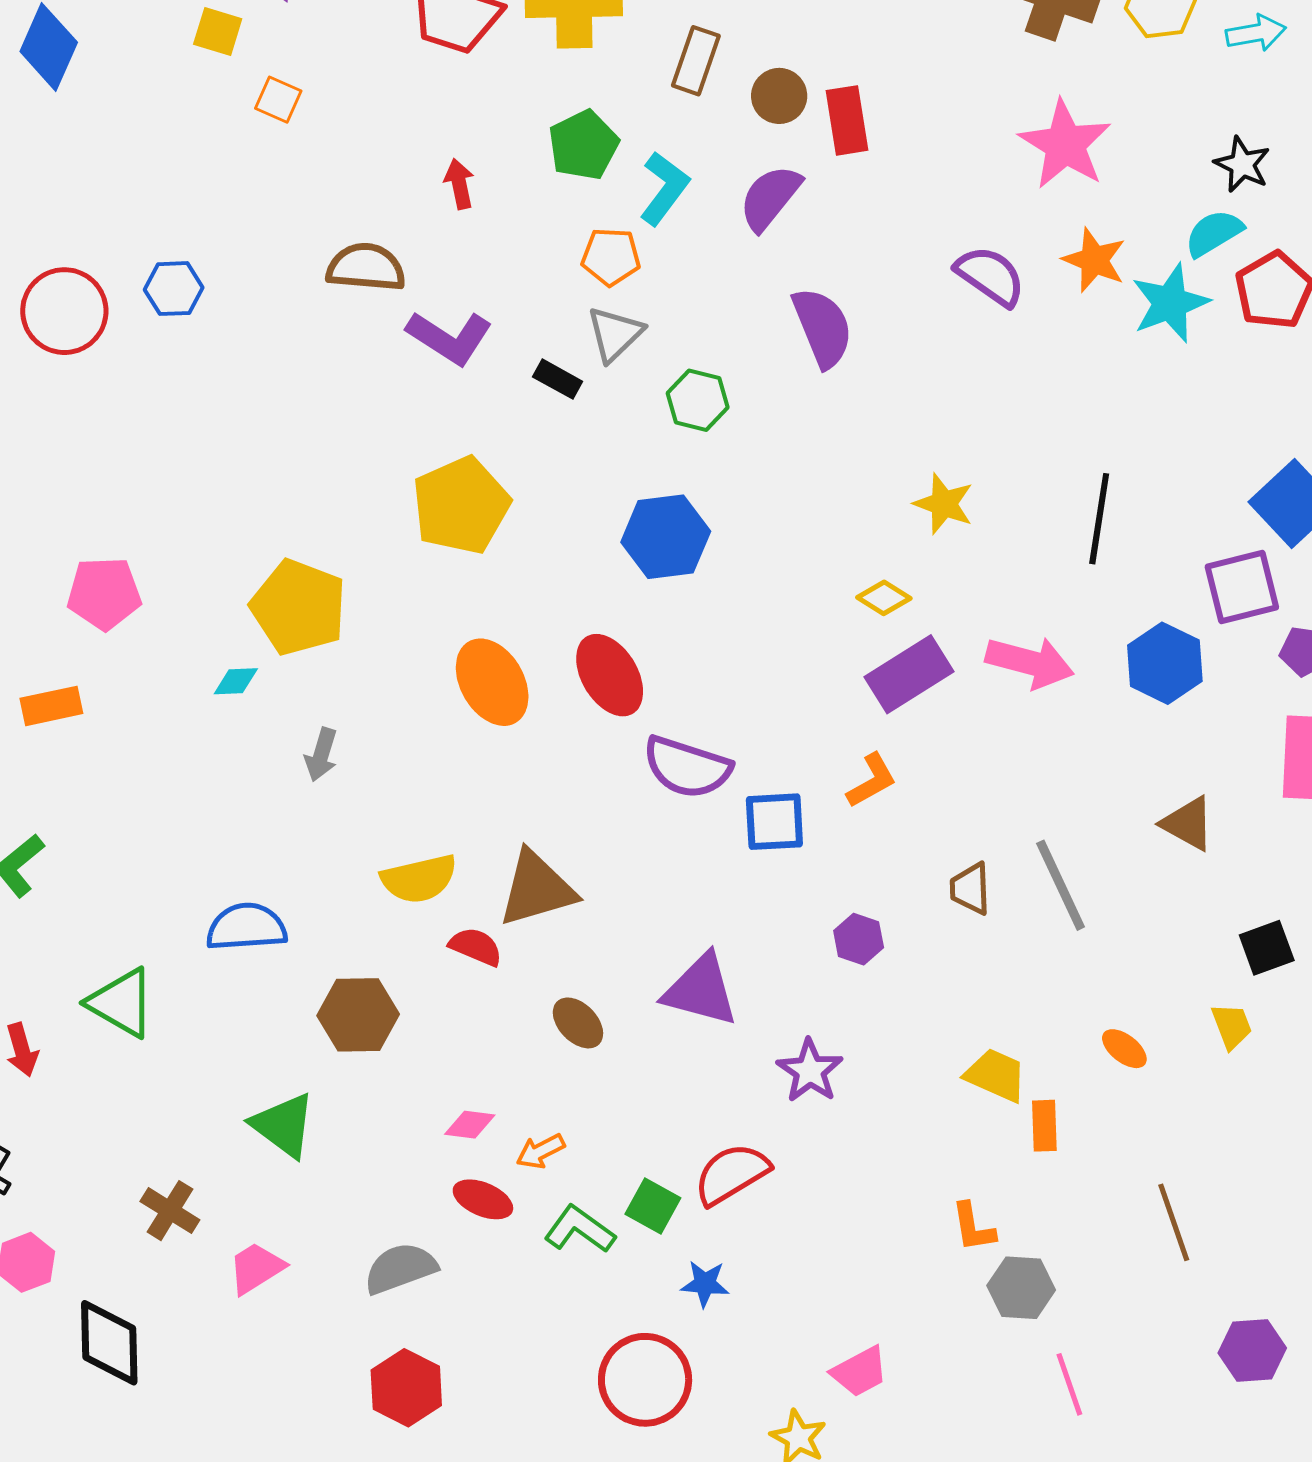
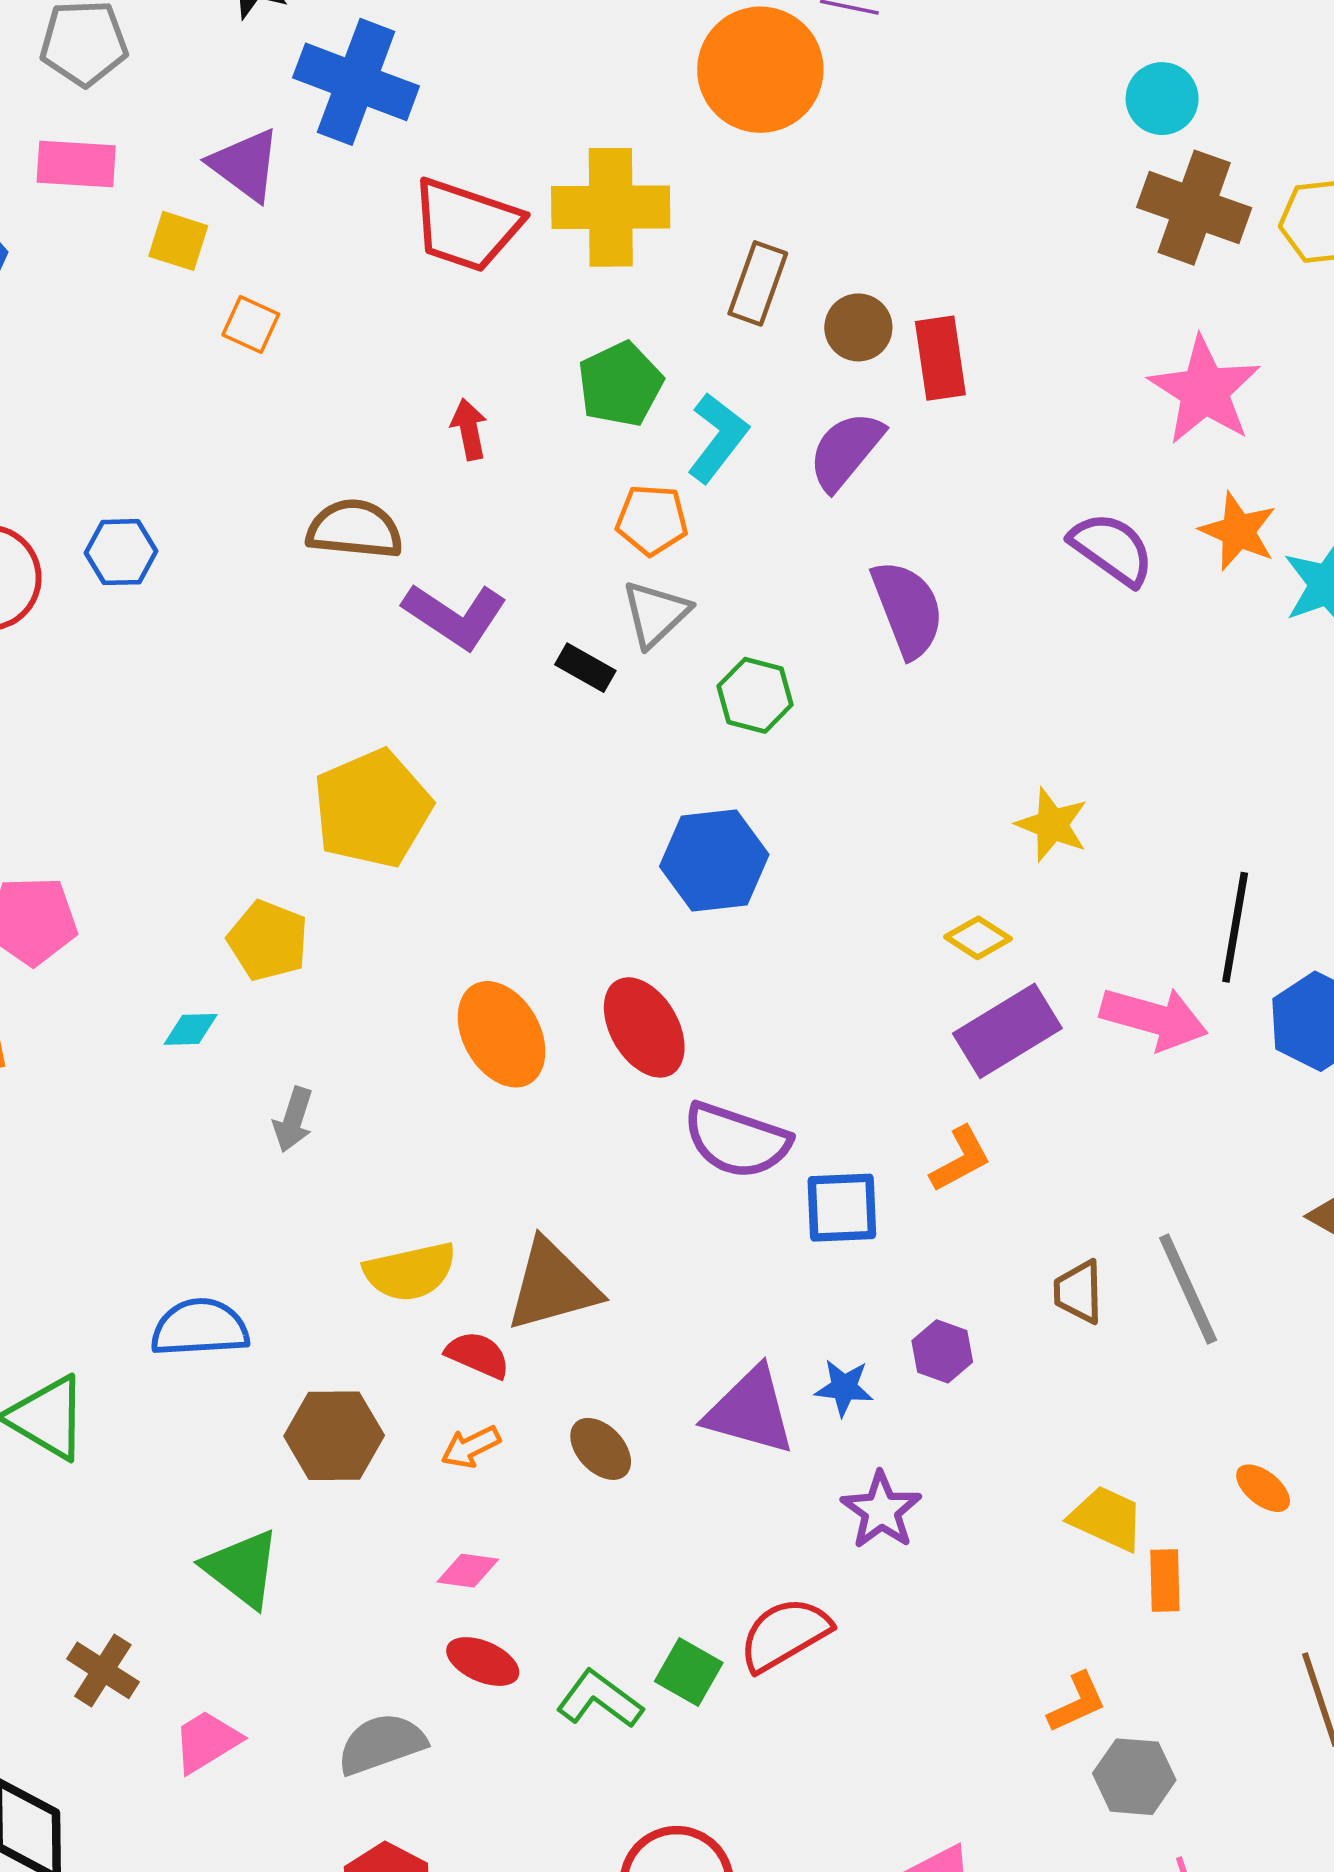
yellow pentagon: (461, 505) -> (372, 809), moved
black line: (1099, 519) -> (1235, 927), moved
yellow pentagon: (299, 607) -> (268, 941), size x0.7
orange arrow: (540, 1151) -> (471, 1447), moved
orange L-shape: (973, 1227) -> (1077, 1703), turned -106
blue star: (705, 1284) -> (844, 1388), moved

